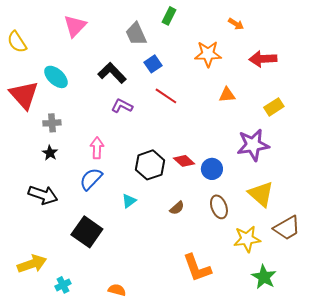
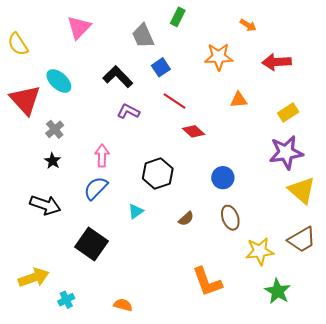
gray cross: (52, 123) -> (55, 129), turned -36
purple star: (253, 145) -> (286, 152), moved
red diamond: (184, 161) -> (193, 131), moved
yellow triangle: (261, 194) -> (302, 190), moved

